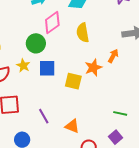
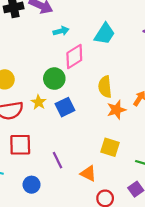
yellow semicircle: (83, 33) -> (105, 87), moved
blue square: (47, 68) -> (65, 107), turned -30
yellow square: (73, 81) -> (110, 147), moved

